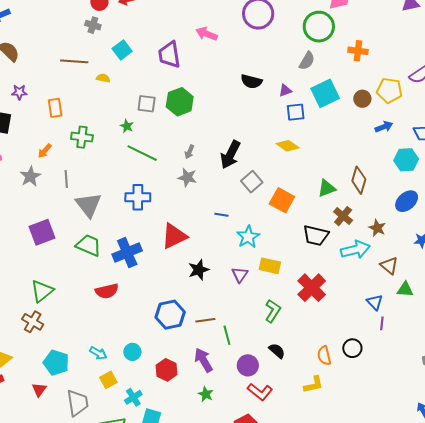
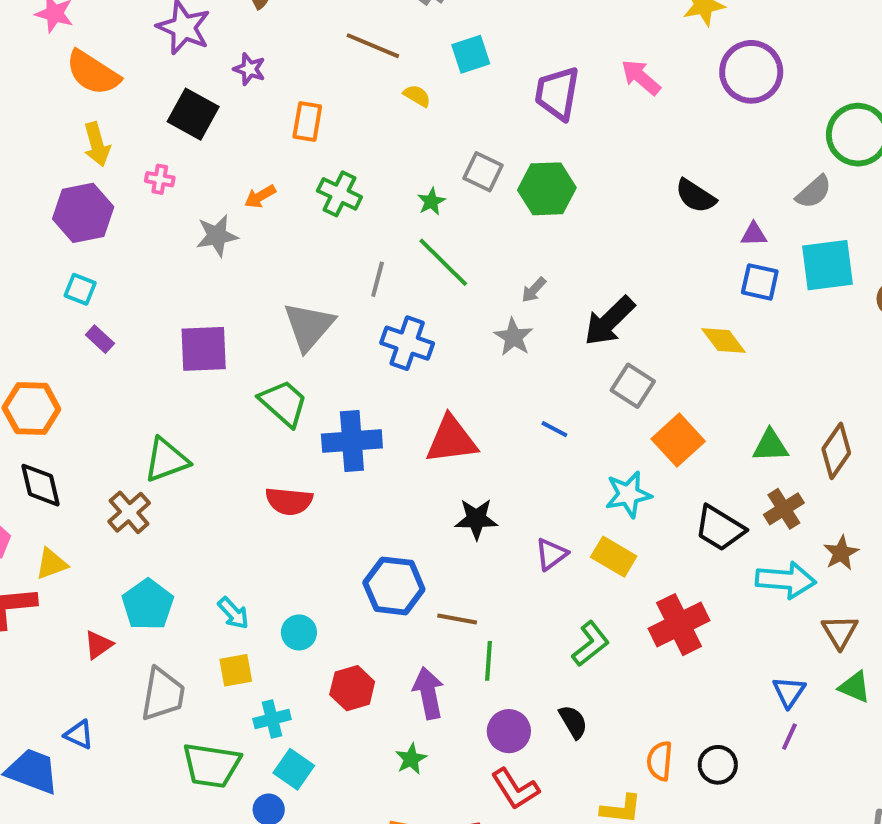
gray line: (66, 179) -> (378, 279), moved
gray square: (252, 182) -> (633, 386), turned -35
cyan star: (248, 237) -> (628, 494), moved

